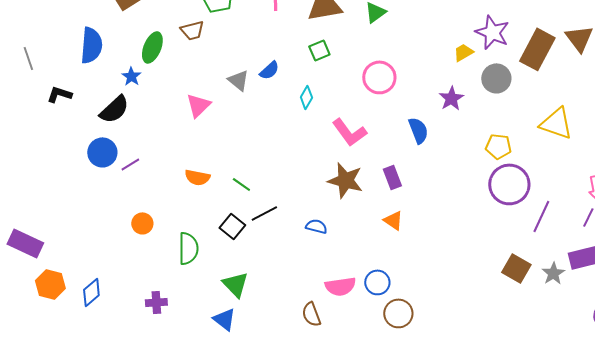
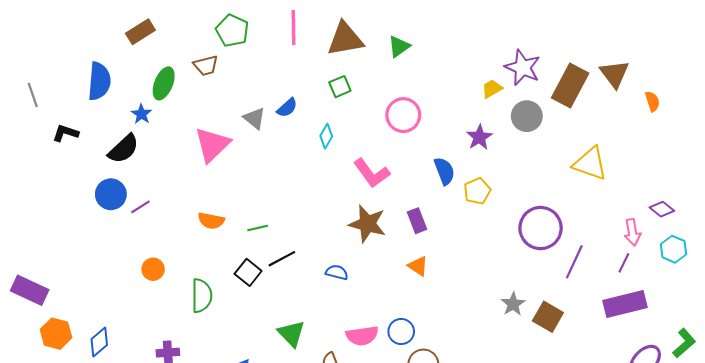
pink triangle: (198, 105) -> (212, 145), size x1.4
yellow pentagon: (498, 146) -> (477, 191), moved, turned -30
green line: (241, 184) -> (258, 228), turned -48
gray star: (553, 273) -> (513, 304), moved
green triangle: (235, 284) -> (291, 334), moved

